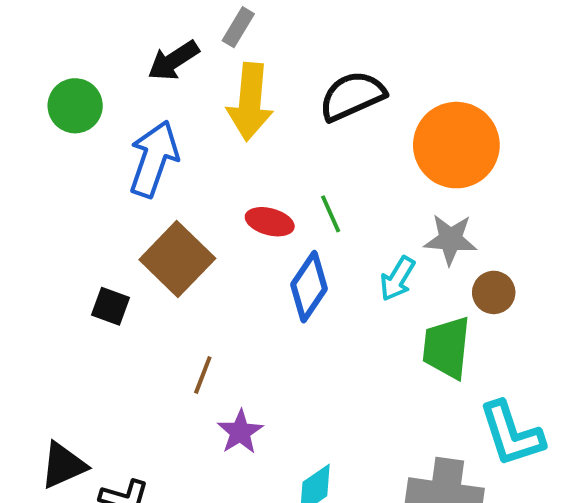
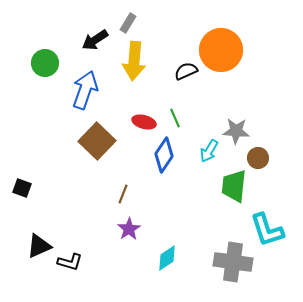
black semicircle: (352, 96) -> (186, 71), moved, size x0.7
orange circle: (456, 145) -> (221, 50), moved
black square: (110, 306) -> (22, 188), moved
brown line: (203, 375) -> (123, 194), moved

